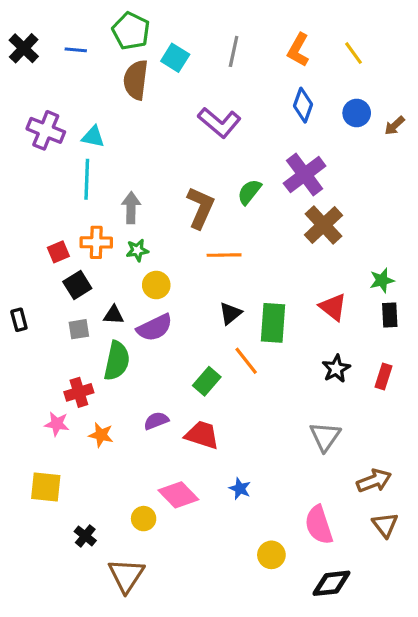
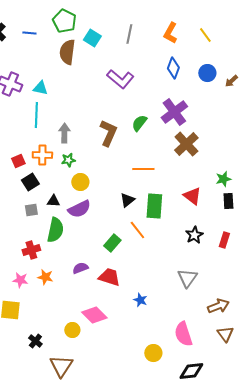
orange line: (224, 255) -> (143, 169), moved
pink star: (57, 424) -> (20, 280), moved
blue star: (240, 489) -> (140, 300), moved

